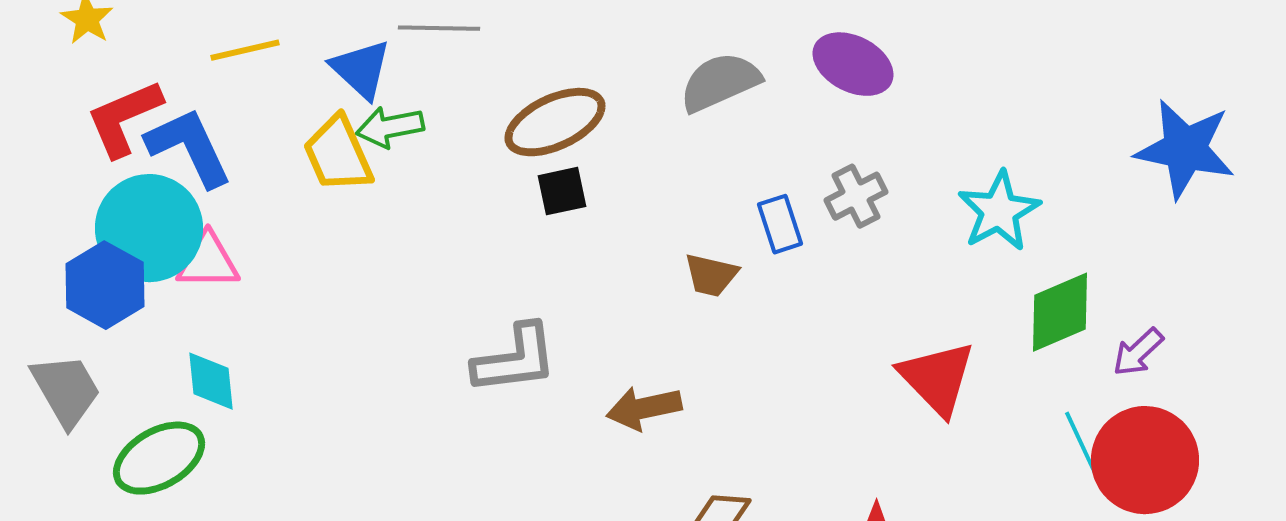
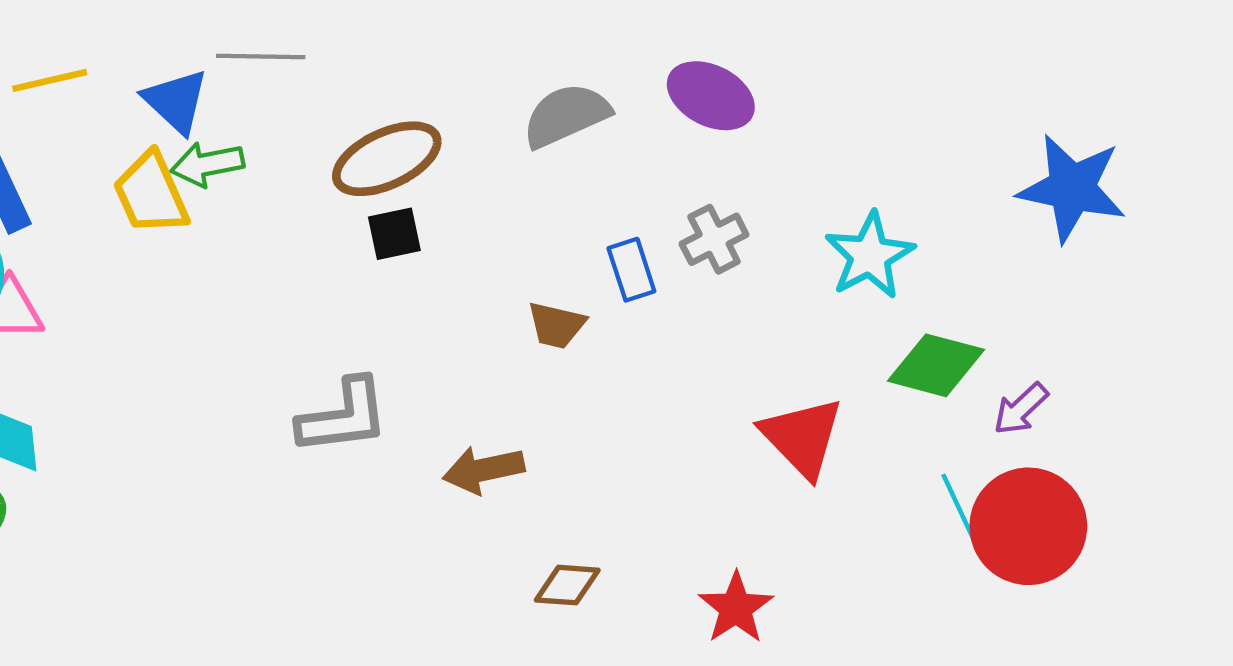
green diamond: (1060, 312) -> (936, 365), turned 38

